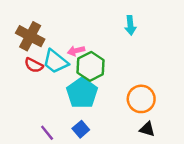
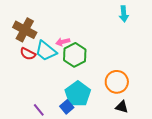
cyan arrow: (130, 25) -> (124, 14), moved
cyan pentagon: (82, 93) -> (78, 94), moved

